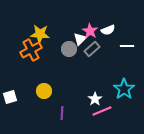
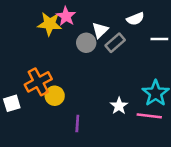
pink star: (90, 31) -> (66, 16), moved
orange cross: (31, 50) -> (38, 82), moved
pink line: (102, 111) -> (149, 116), moved, turned 30

